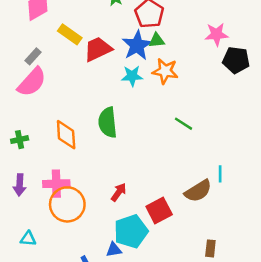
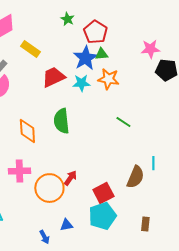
red trapezoid: (98, 49) -> (53, 77), moved
brown semicircle: (198, 191) -> (135, 177), turned -35
orange circle: (67, 204) -> (49, 188), moved
cyan pentagon: (131, 231) -> (102, 216), moved

